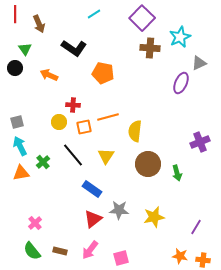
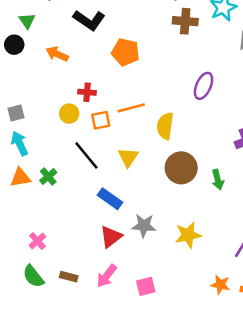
purple ellipse: (181, 83) -> (204, 86), moved
green cross: (43, 162) -> (48, 177), moved

